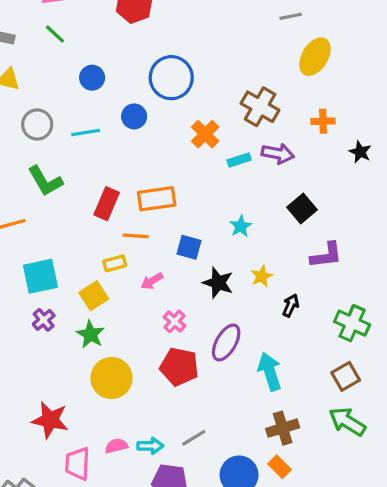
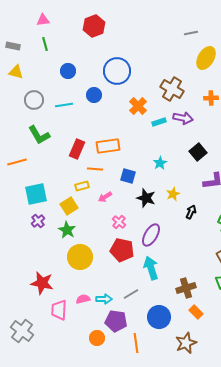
green line: (55, 34) -> (45, 44), turned 32
cyan arrow: (270, 372) -> (151, 268), moved
orange rectangle: (279, 467) -> (196, 312), moved

